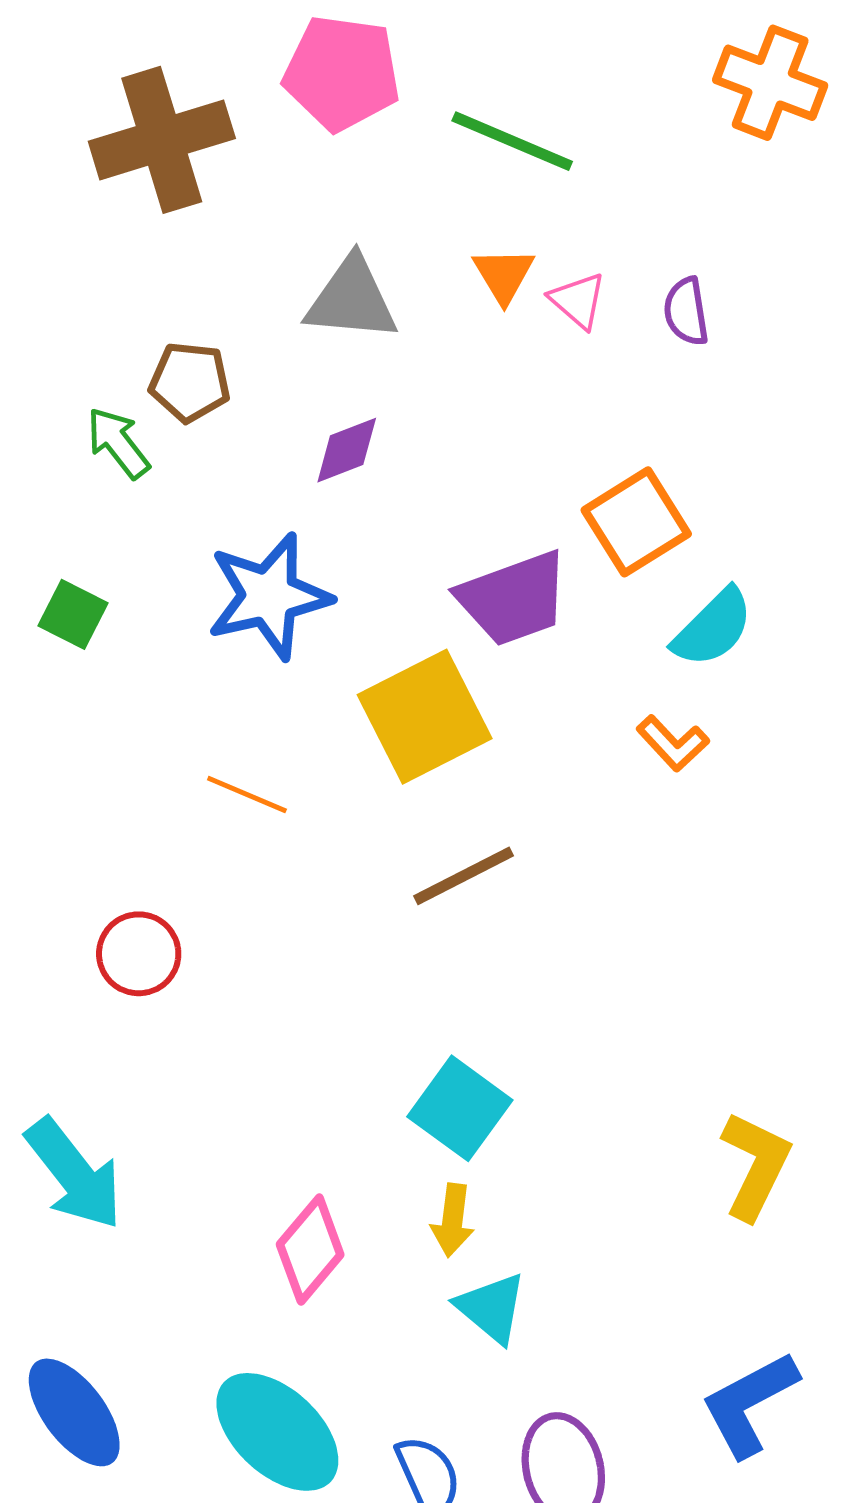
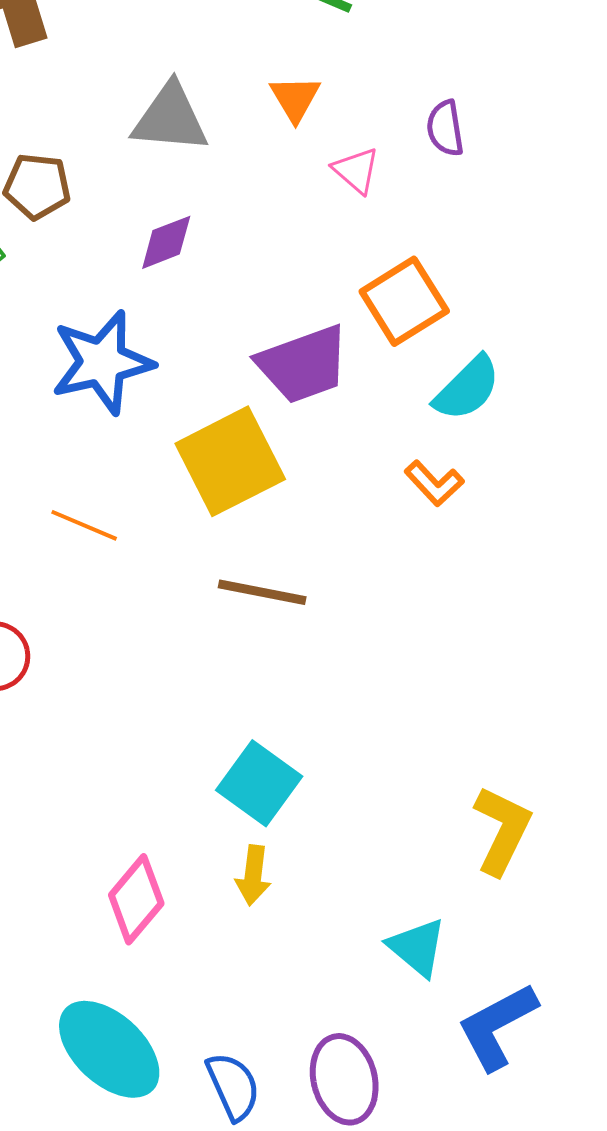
pink triangle: (578, 300) -> (356, 170), moved
brown line: (464, 876) -> (262, 592), turned 38
cyan triangle: (492, 1308) -> (417, 947), moved

